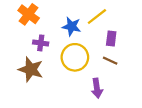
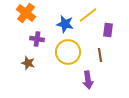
purple rectangle: (111, 39) -> (108, 30), moved
brown line: (110, 61) -> (100, 55), turned 56
brown star: (31, 69) -> (28, 63), size x0.6

